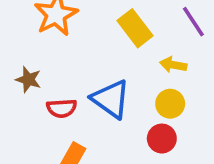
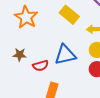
blue triangle: (111, 99) -> (65, 55), turned -35

